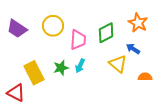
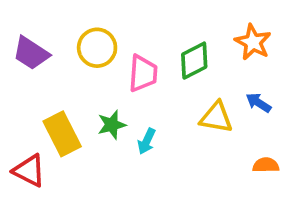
blue arrow: (133, 49) -> (258, 103), moved
yellow triangle: (118, 64) -> (216, 117), turned -30
cyan arrow: (80, 66) -> (147, 141), moved
orange semicircle: (145, 77) -> (266, 165), moved

